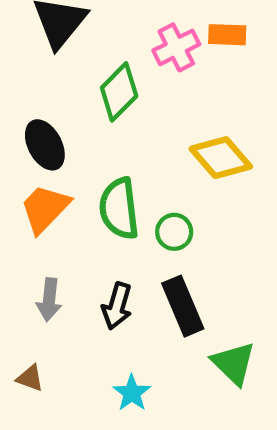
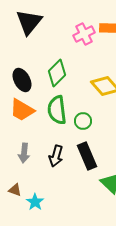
green diamond: (119, 92) -> (57, 73), moved
orange trapezoid: (45, 209) -> (22, 110), turned -104
cyan star: (132, 393) -> (35, 202), moved

